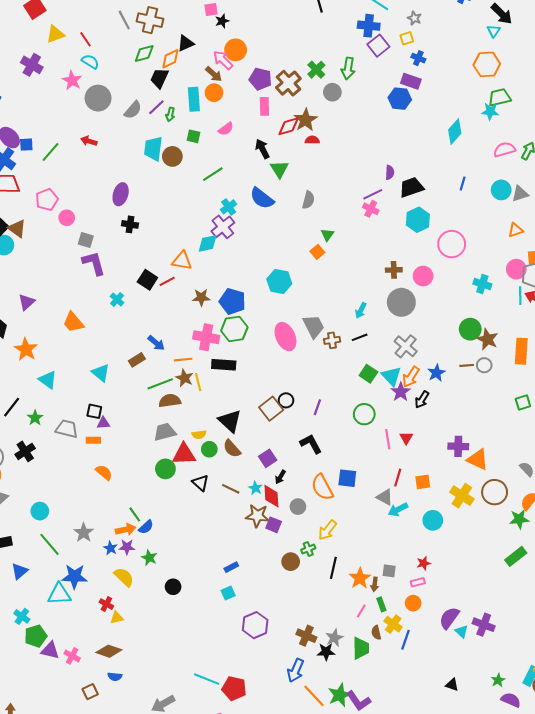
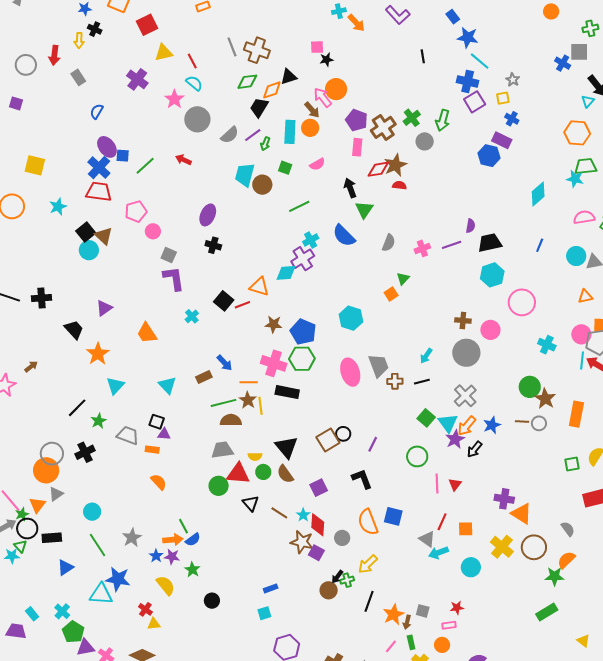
pink cross: (371, 209) -> (422, 248), moved, turned 35
cyan triangle: (48, 380) -> (115, 386), turned 30
black arrow: (280, 477) -> (337, 577), moved
green pentagon: (36, 636) -> (73, 632), turned -30
purple triangle: (50, 650) -> (85, 647), turned -30

